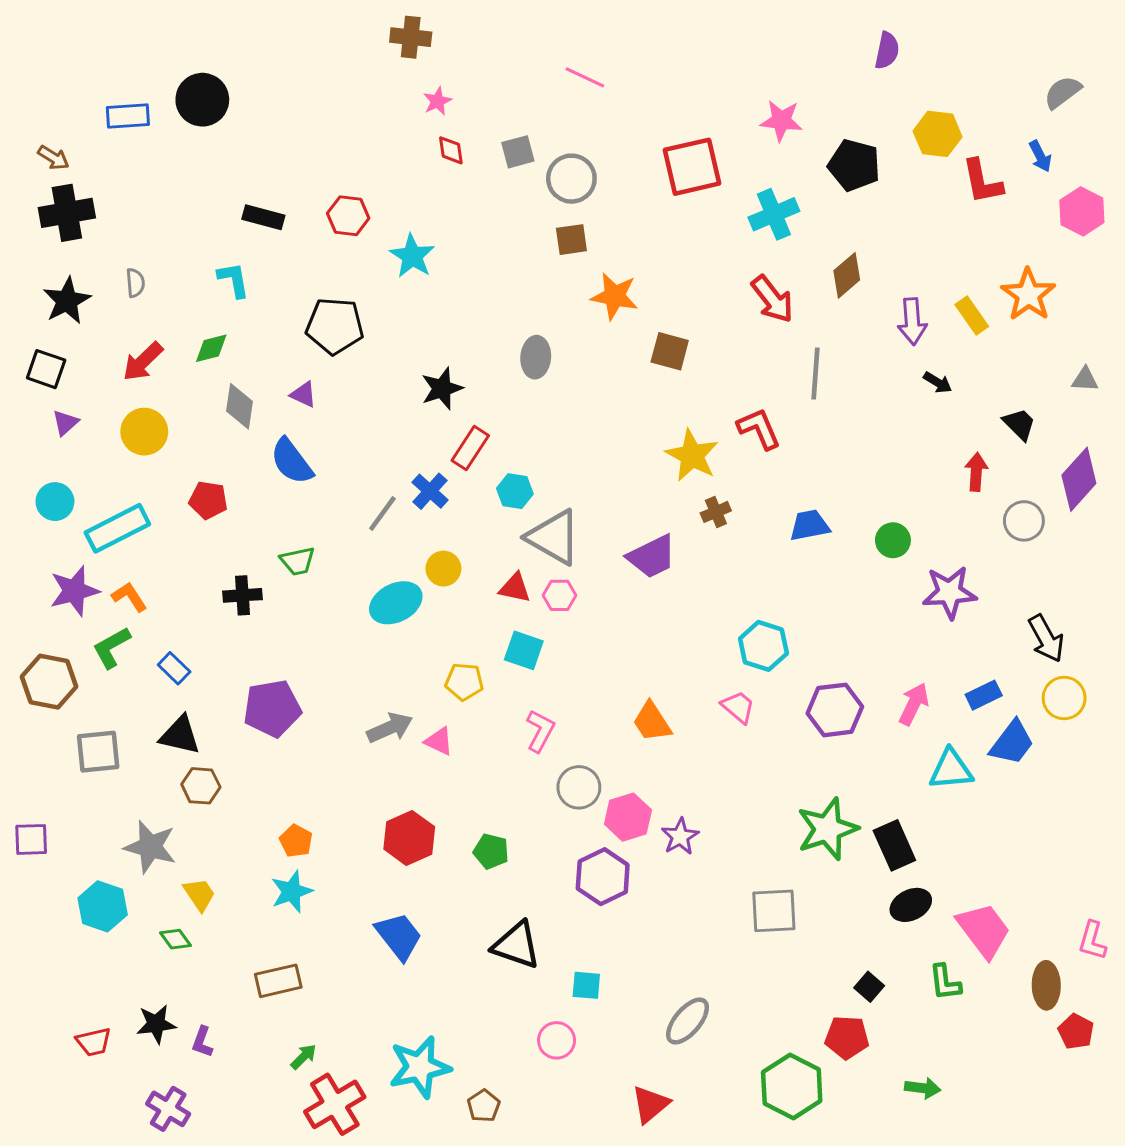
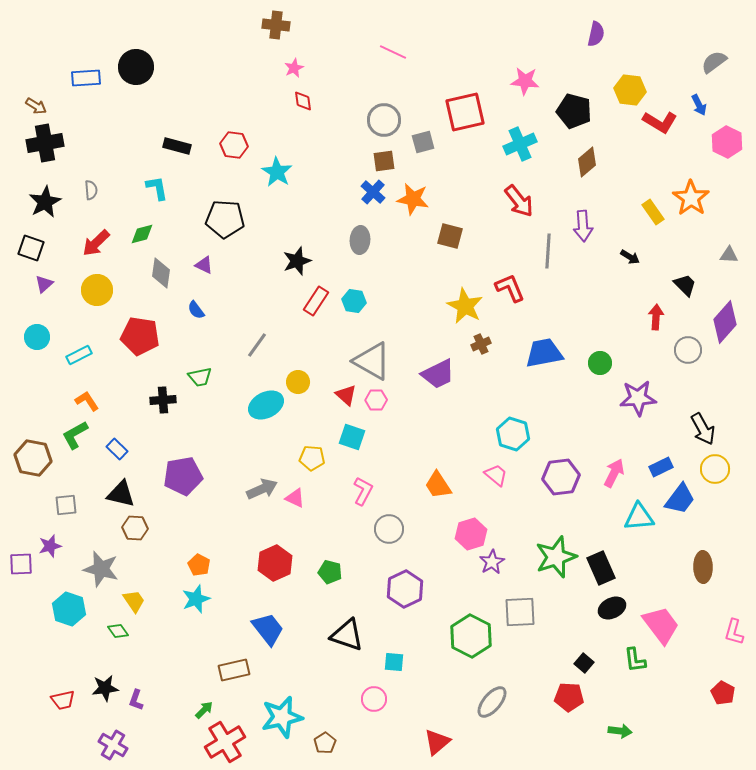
gray square: (518, 152) -> (423, 142), moved
red L-shape: (982, 182) -> (660, 122), turned -48
brown diamond: (847, 275) -> (587, 162), moved
purple arrow: (912, 321) -> (583, 226), moved
blue semicircle: (292, 461) -> (196, 310), size x0.6
blue cross: (430, 491) -> (373, 192), moved
cyan hexagon: (515, 491) -> (354, 301), moved
red pentagon: (208, 500) -> (140, 336), size x1.5
blue trapezoid: (810, 525) -> (544, 353), size x1.4
cyan rectangle: (117, 528) -> (79, 355), size x0.6
red triangle: (515, 588) -> (346, 395), turned 30
purple star: (74, 591) -> (50, 546), moved, size x0.7
gray square: (98, 752) -> (66, 505), size x0.7
pink hexagon: (628, 817) -> (471, 534), moved
purple star: (680, 836) -> (492, 562), moved
brown rectangle: (278, 981) -> (234, 670), moved
brown ellipse: (1046, 985) -> (703, 567), moved
gray ellipse: (688, 1021) -> (492, 702), moved
green hexagon: (792, 1086) -> (471, 636), moved

